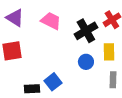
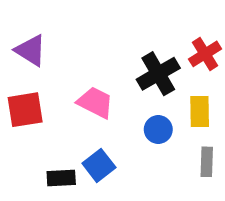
pink trapezoid: (51, 21) -> (95, 102), moved

